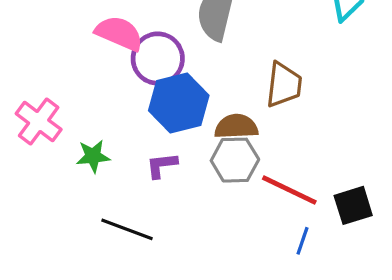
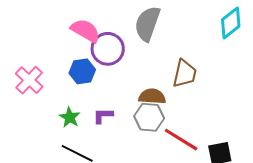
blue hexagon: (179, 103) -> (82, 71), moved, size x0.7
green star: (93, 156) -> (70, 117), moved, turned 30

